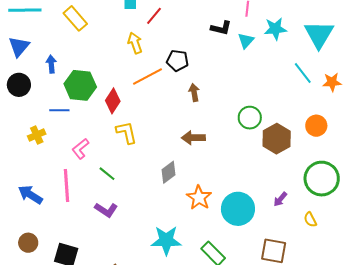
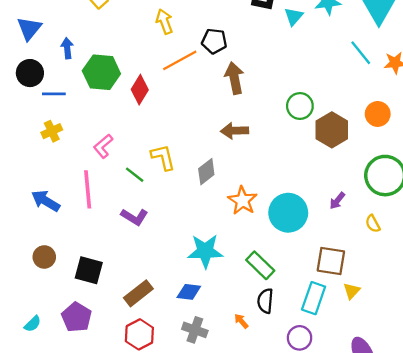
brown arrow: (194, 92) -> (234, 78), size x1.5
blue line: (59, 110) -> (54, 94), moved
yellow L-shape: (126, 133) -> (163, 157), moved

